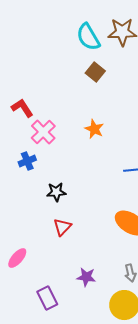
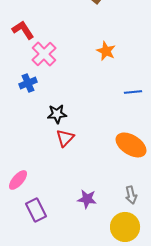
orange star: (94, 129) -> (106, 51), moved
red triangle: (62, 227) -> (65, 138), moved
purple rectangle: (47, 298) -> (36, 210), moved

